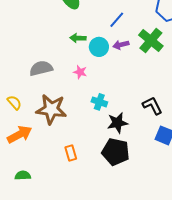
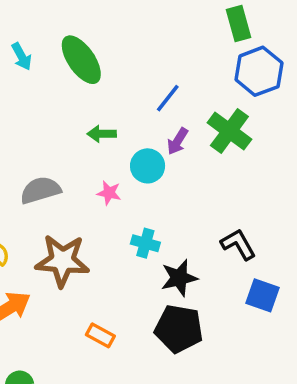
purple arrow: (121, 45) -> (178, 141), turned -42
cyan circle: (99, 47) -> (148, 166), moved
orange rectangle: (71, 153) -> (100, 335), turned -42

